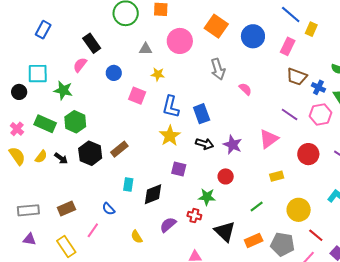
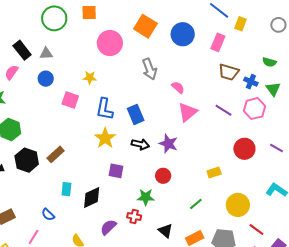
gray triangle: (146, 49) -> (46, 54), moved
pink triangle: (269, 139) -> (188, 112), moved
black triangle: (225, 231) -> (165, 231), size x0.7

